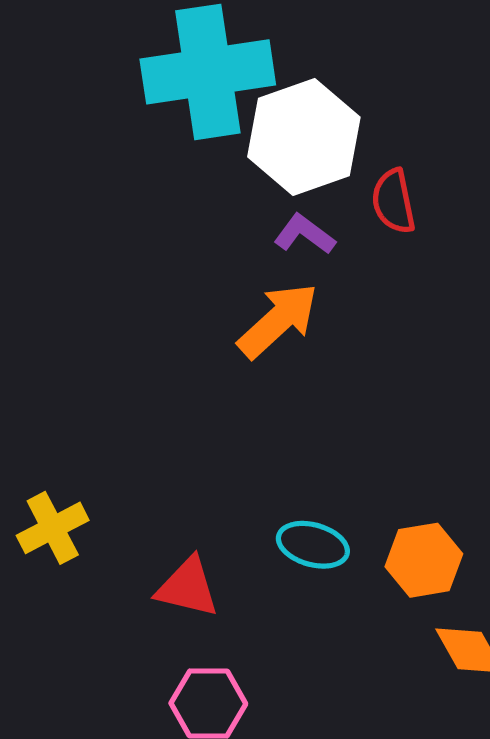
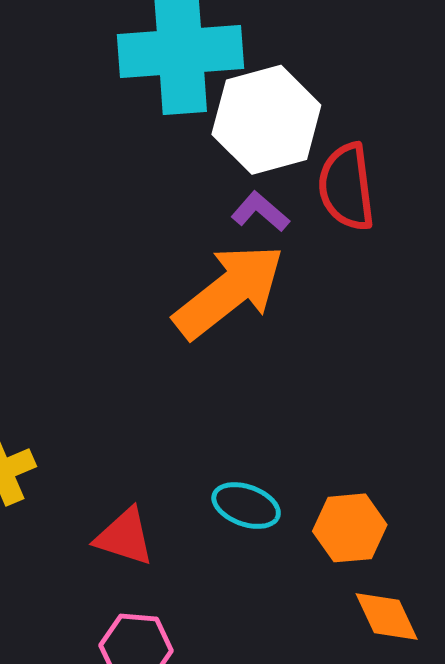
red semicircle: (393, 201) -> (347, 187), size x1.4
orange arrow: (278, 320) -> (229, 291), size x1.4

